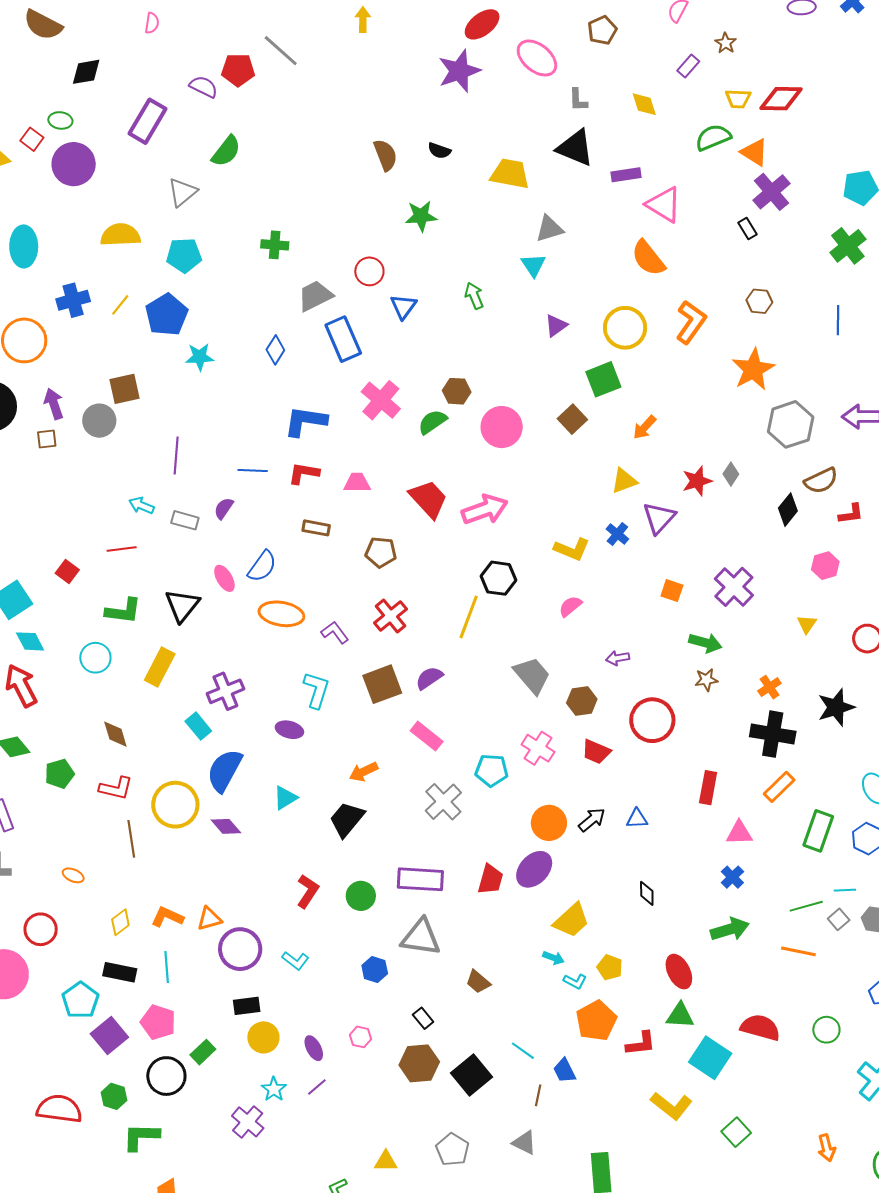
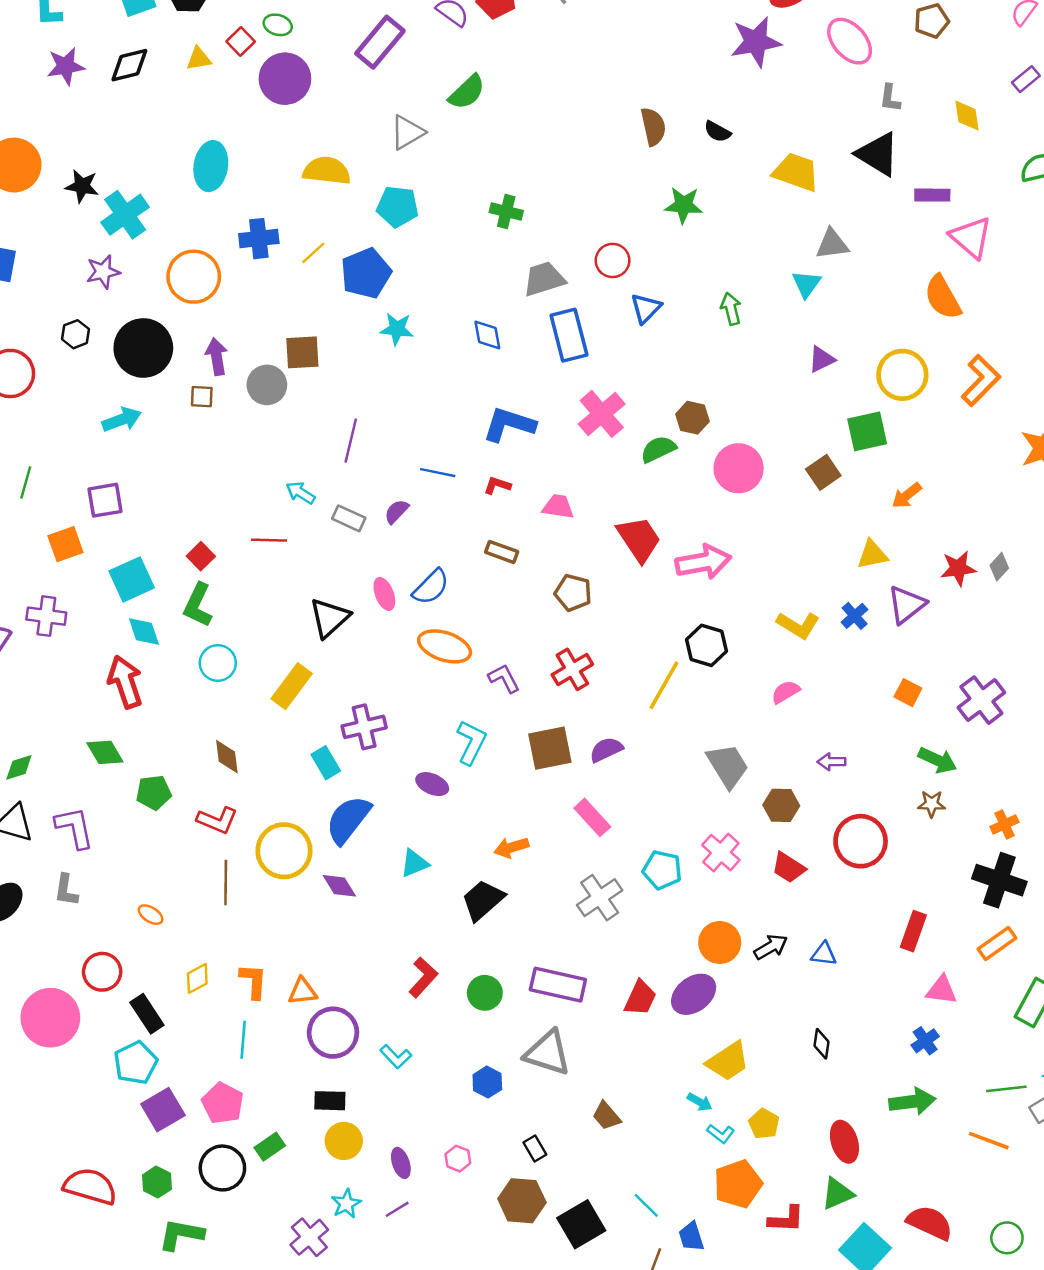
blue diamond: (275, 350) -> (487, 335), turned -52
red L-shape: (304, 473) -> (497, 485), size x0.7
green L-shape: (123, 611) -> (198, 605), moved, turned 99
orange L-shape: (167, 917) -> (253, 981), turned 60
black rectangle: (120, 972) -> (147, 1014), moved, turned 36
green triangle: (680, 1016) -> (838, 1194), turned -36

